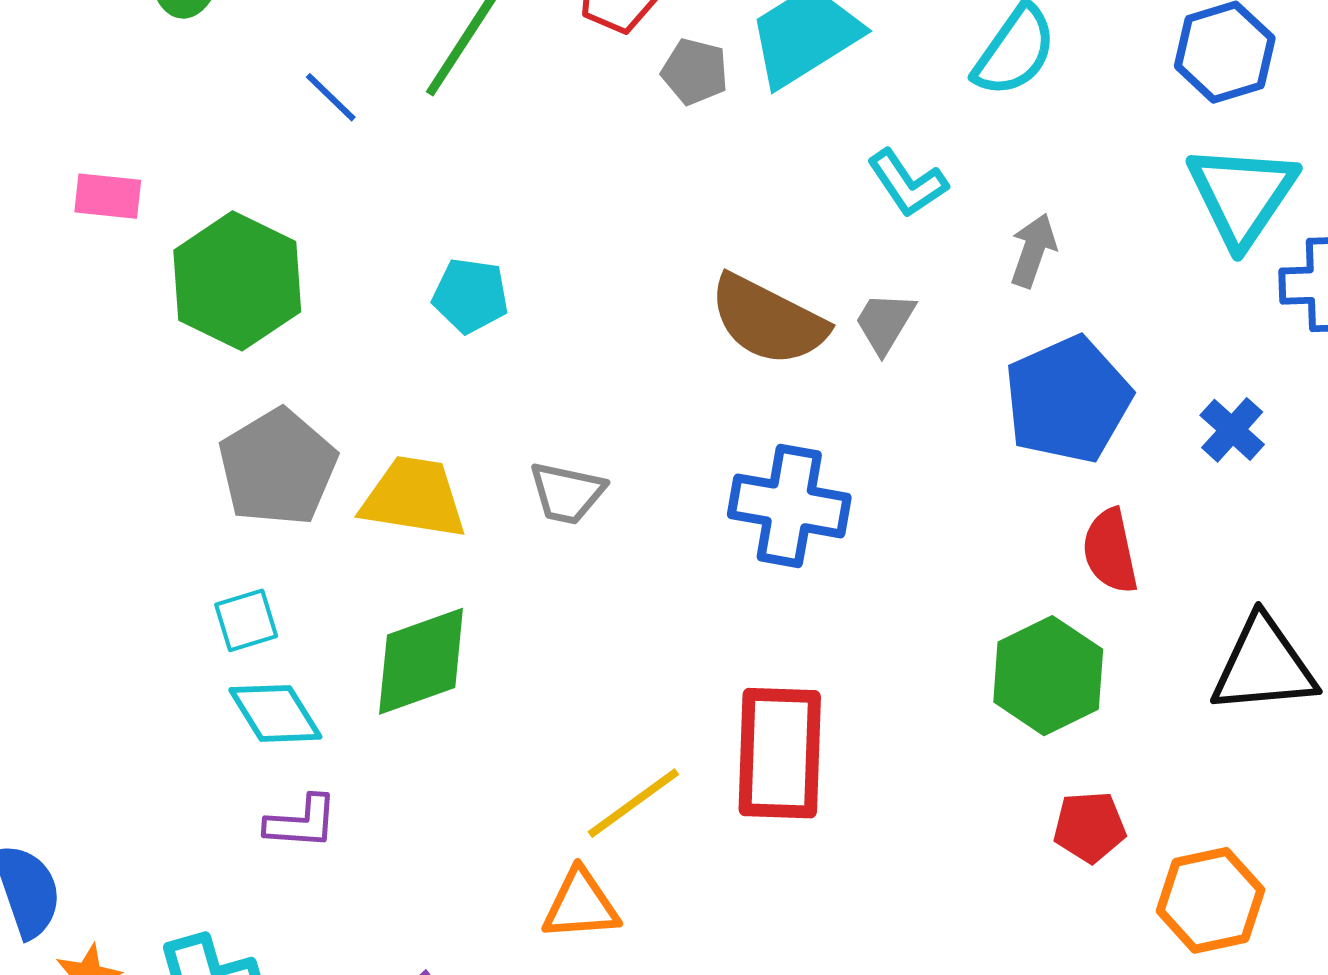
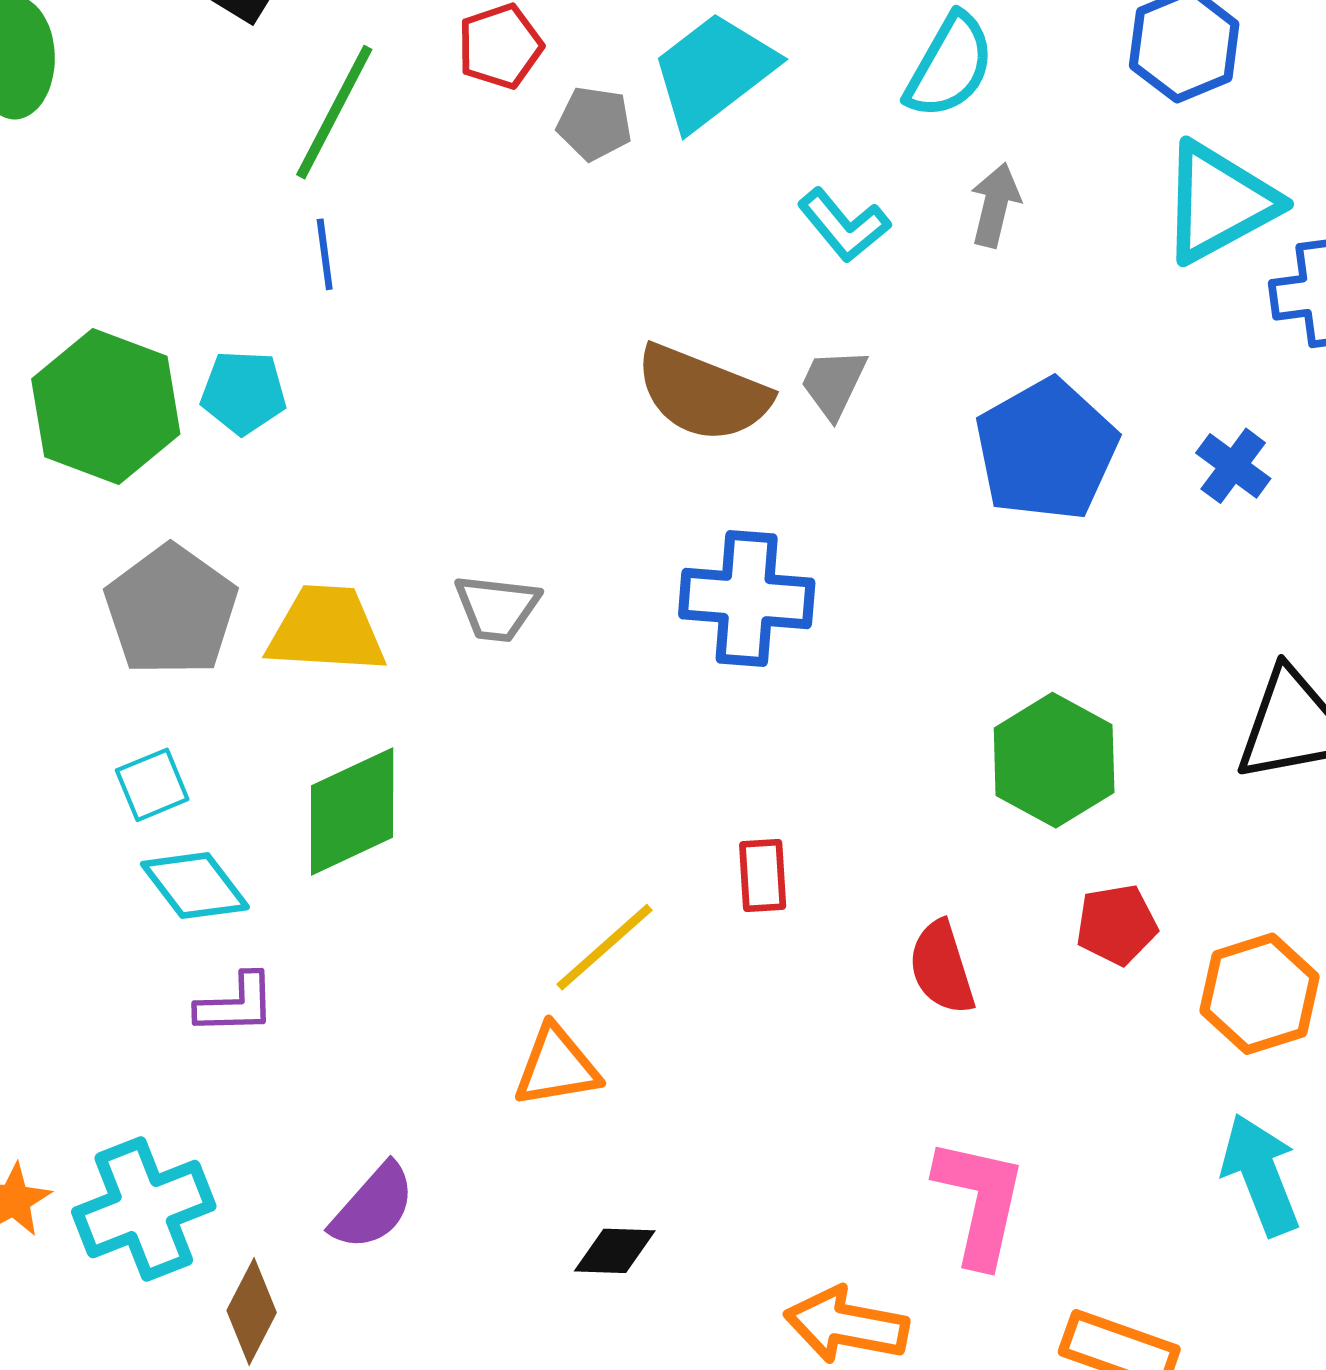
blue line: (331, 97) -> (325, 254), moved, turned 44
cyan triangle: (1242, 195) -> (1219, 202), turned 33
gray arrow: (1033, 250) -> (995, 205), moved
cyan pentagon: (470, 296) -> (243, 392), moved
red semicircle: (1110, 551) -> (942, 968), moved
red rectangle: (780, 753) -> (763, 875), size x0.5

